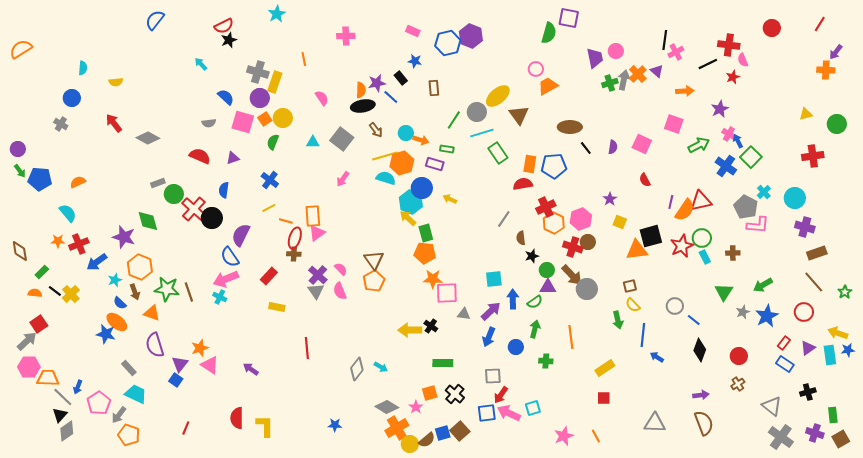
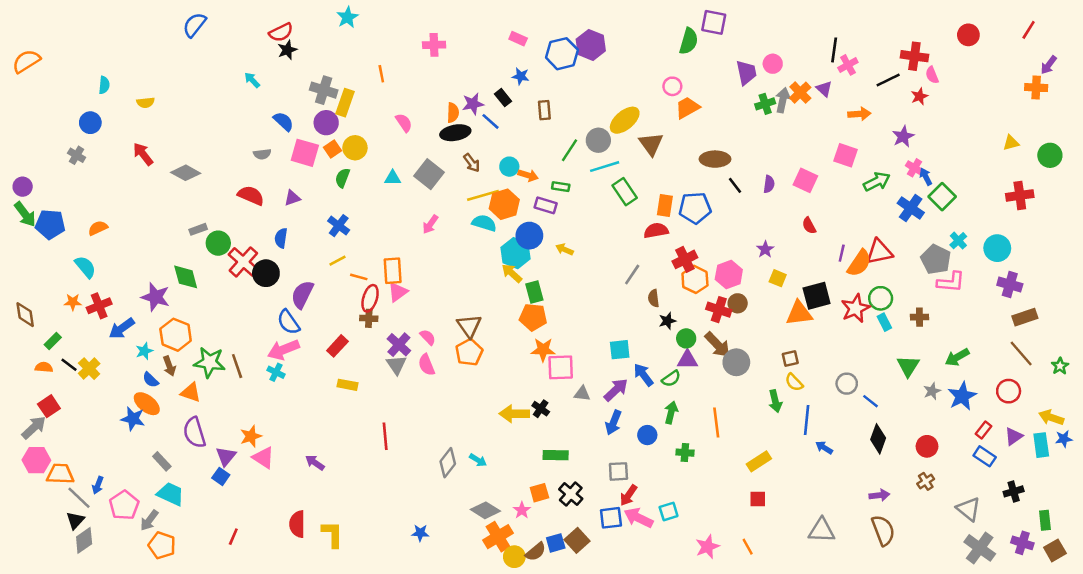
green arrow: (20, 171) -> (25, 214), size x1.5
blue arrow: (513, 299) -> (644, 375), turned -36

